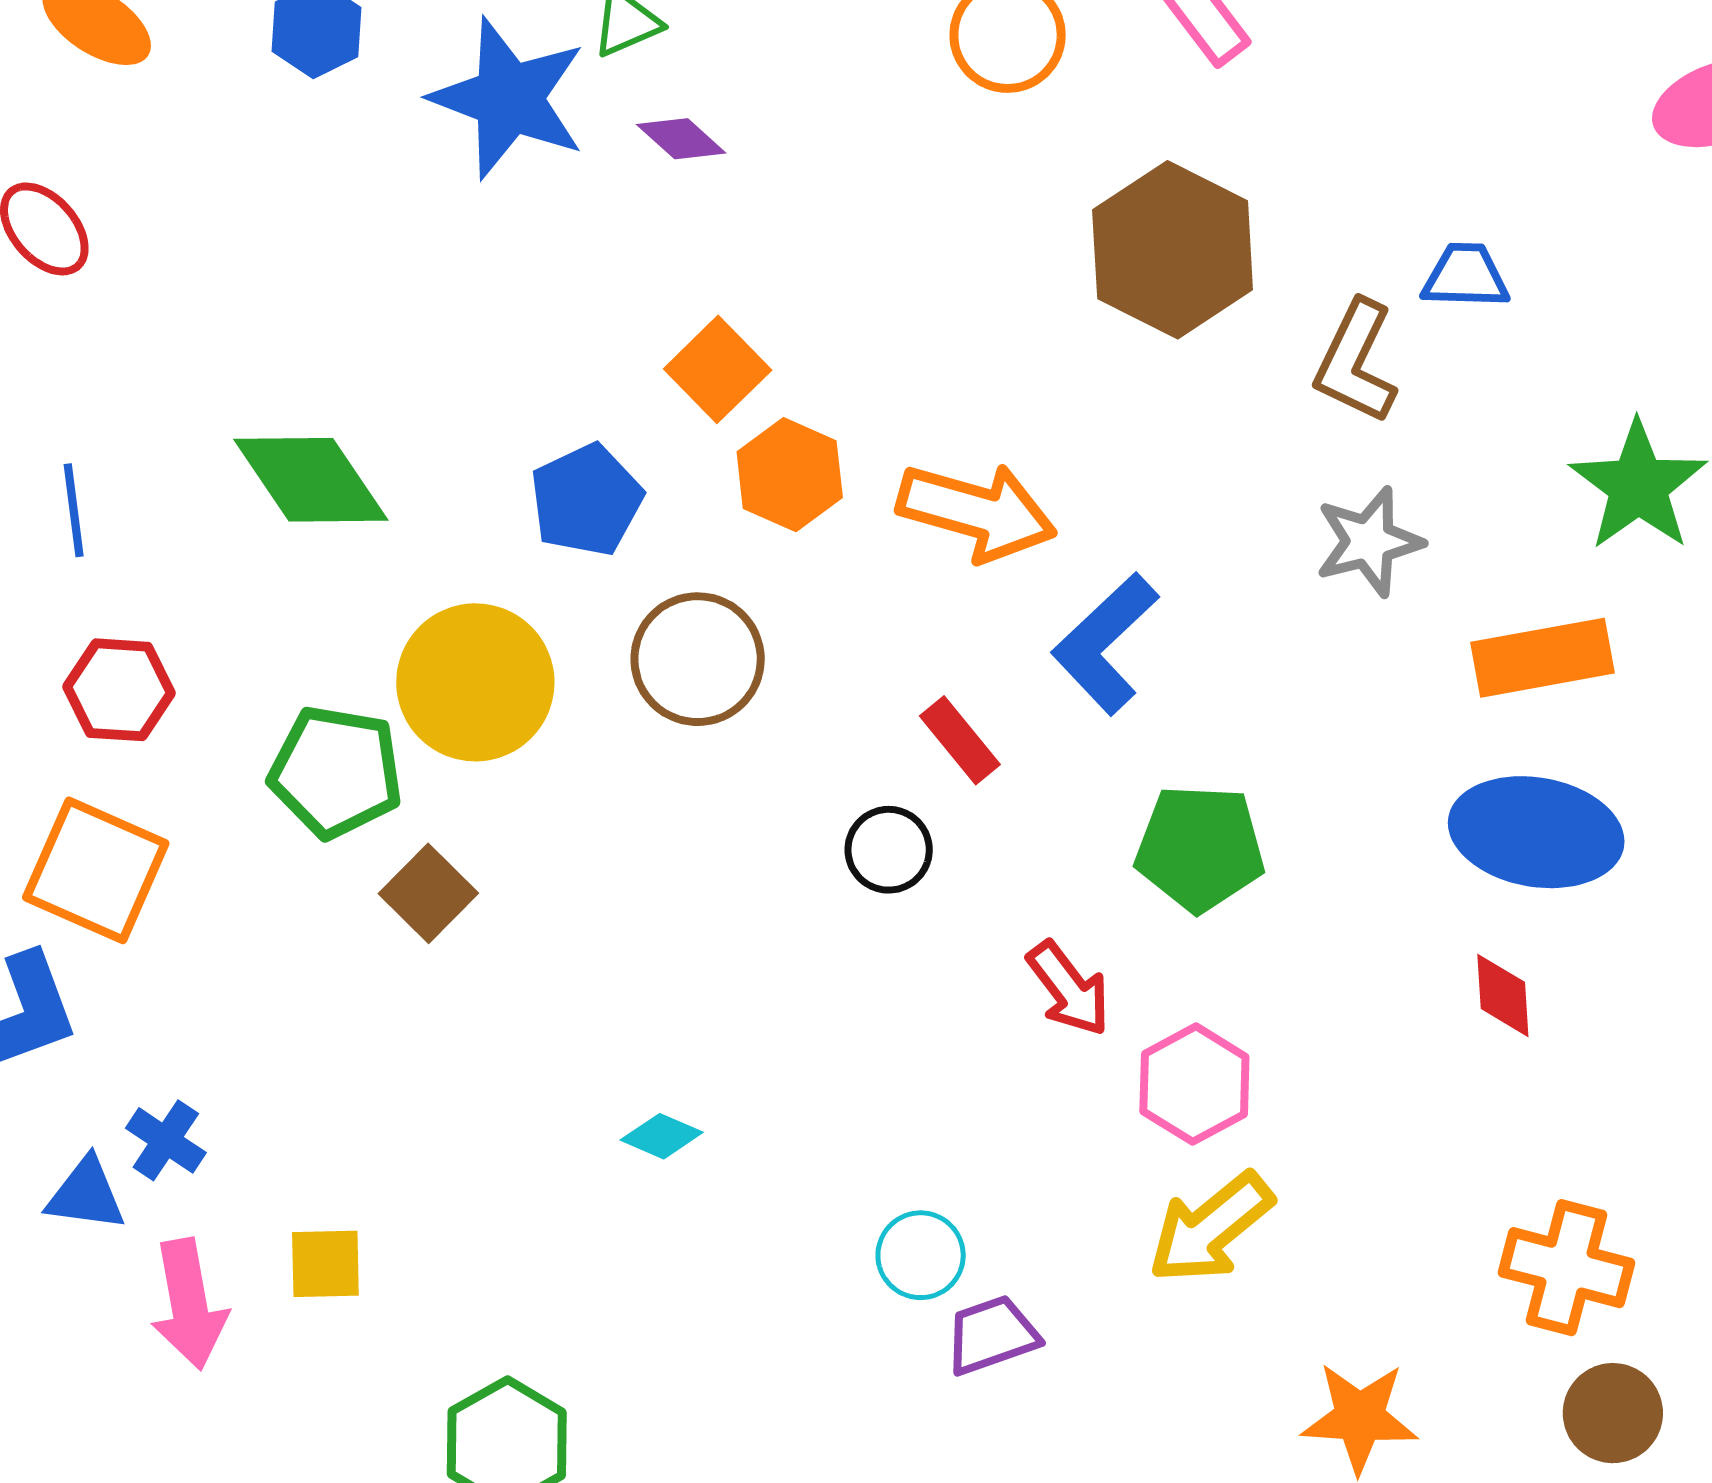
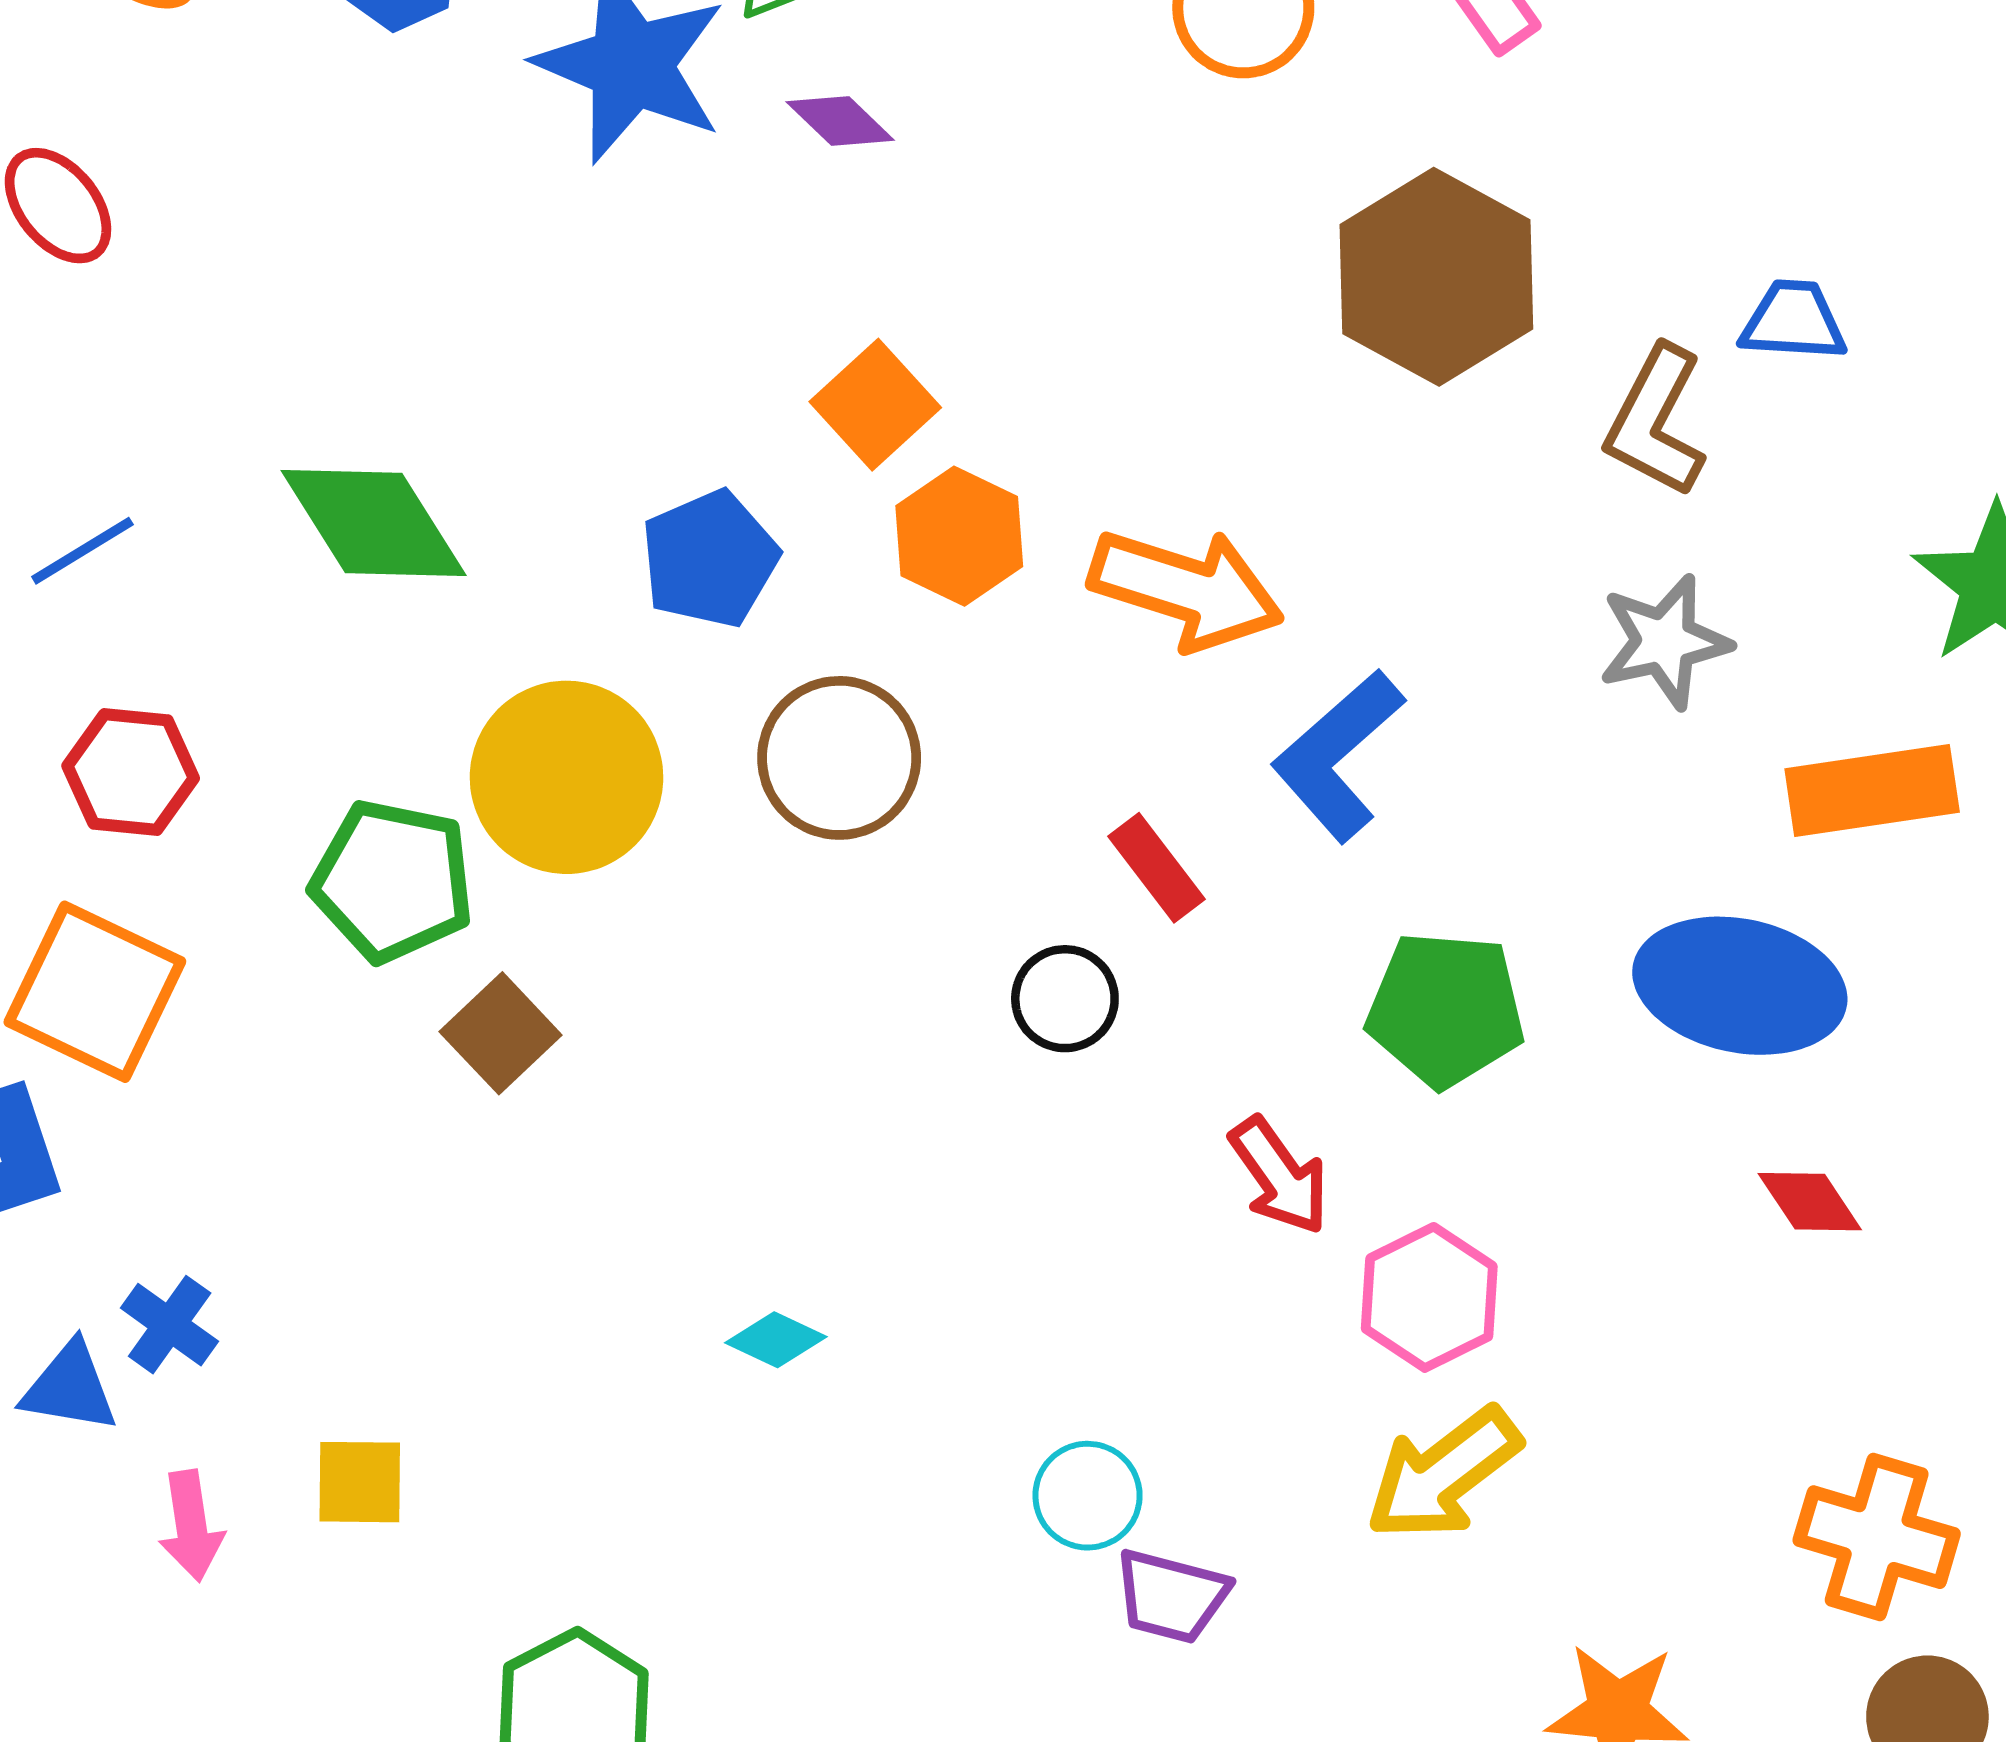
blue line: (74, 510) -> (82, 551), turned 64
blue ellipse: (1536, 832) -> (1740, 986), moved
red diamond: (1503, 995) -> (1810, 1202), turned -32
pink arrow: (189, 1304) -> (191, 1526), size x0.7
purple trapezoid: (992, 1335) -> (1171, 1596), turned -148

